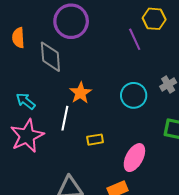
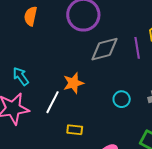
gray diamond: (50, 57) -> (105, 49), moved, turned 64
cyan circle: (134, 95) -> (122, 99), size x0.7

